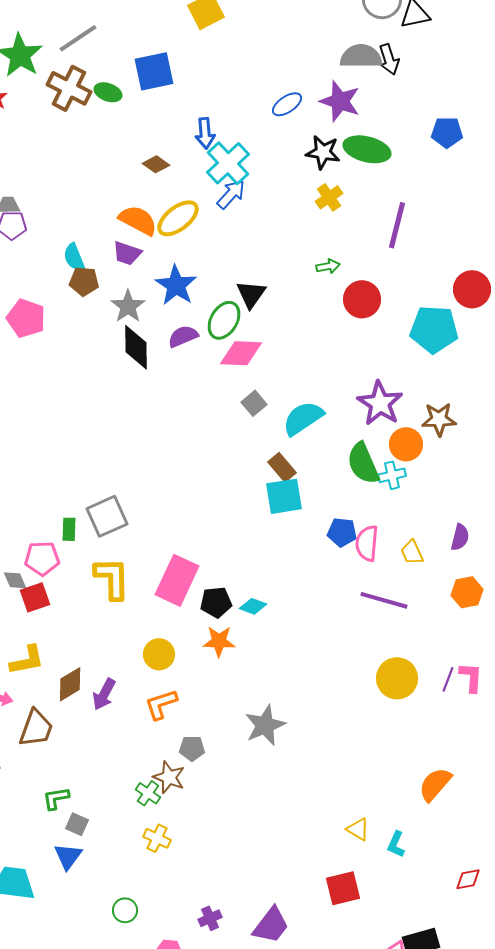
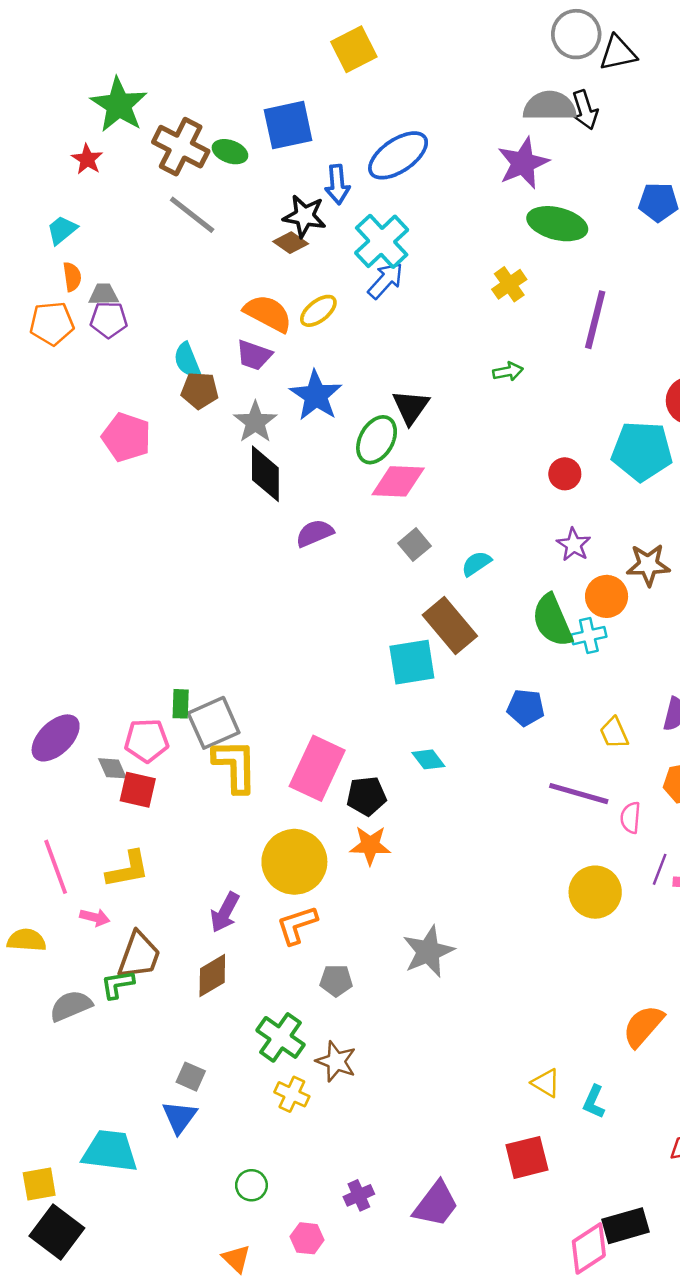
gray line: (78, 38) -> (192, 215), moved, turned 72
purple star: (340, 101) -> (523, 163), turned 30
blue ellipse: (287, 104) -> (398, 155), moved, size x1.6
blue arrow: (205, 133) -> (337, 184), moved
black star: (323, 152) -> (305, 216), moved
yellow ellipse: (178, 218) -> (318, 311), size x0.7
red circle: (362, 299) -> (565, 474), moved, size x0.7
purple semicircle: (183, 336) -> (315, 533), moved
purple star: (380, 403) -> (574, 545), size x0.6
cyan semicircle: (303, 418) -> (476, 564), size x0.6
brown rectangle: (282, 467) -> (450, 625), size x1.5
cyan square: (284, 496) -> (412, 662), moved
gray square: (107, 516) -> (214, 723), moved
pink semicircle: (367, 543) -> (631, 818), moved, size x0.7
red square: (35, 597) -> (138, 790), turned 32
cyan diamond: (253, 606) -> (428, 759), moved, turned 32
yellow circle: (159, 654) -> (294, 862), size x1.6
purple line: (448, 679) -> (660, 869), moved
brown diamond: (70, 684) -> (212, 976), moved
brown star: (169, 777) -> (336, 1061), moved
green cross: (148, 793) -> (281, 1037), size x1.5
green L-shape: (56, 798) -> (118, 984), moved

